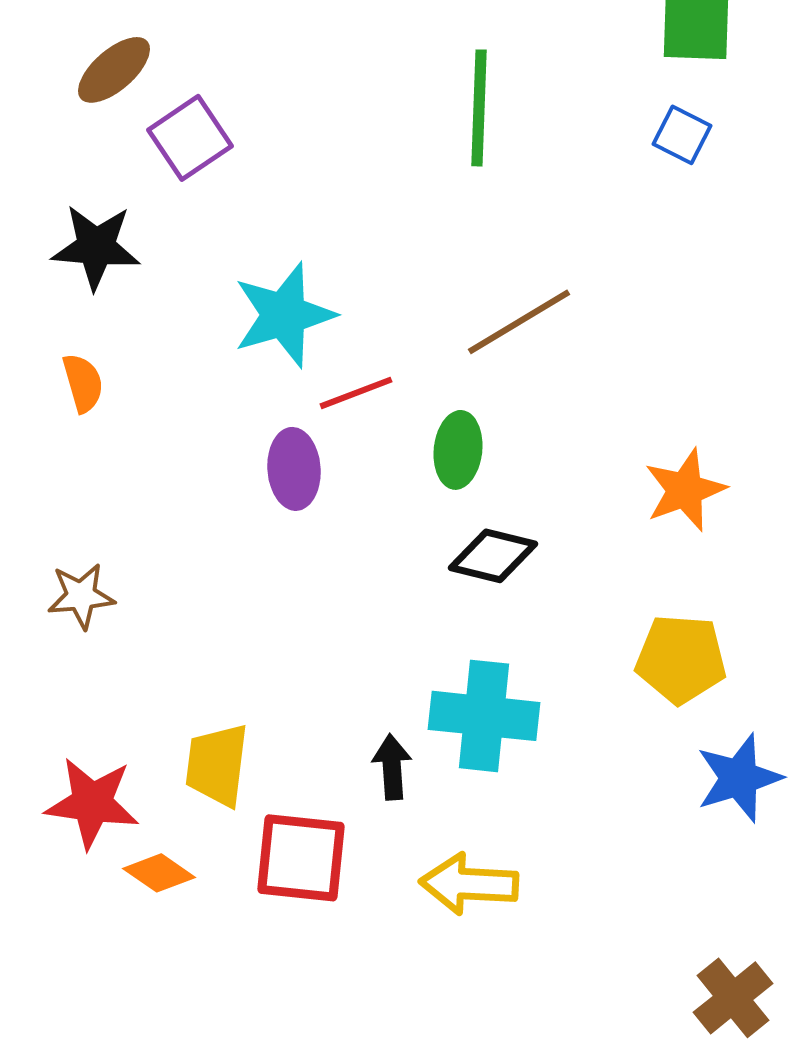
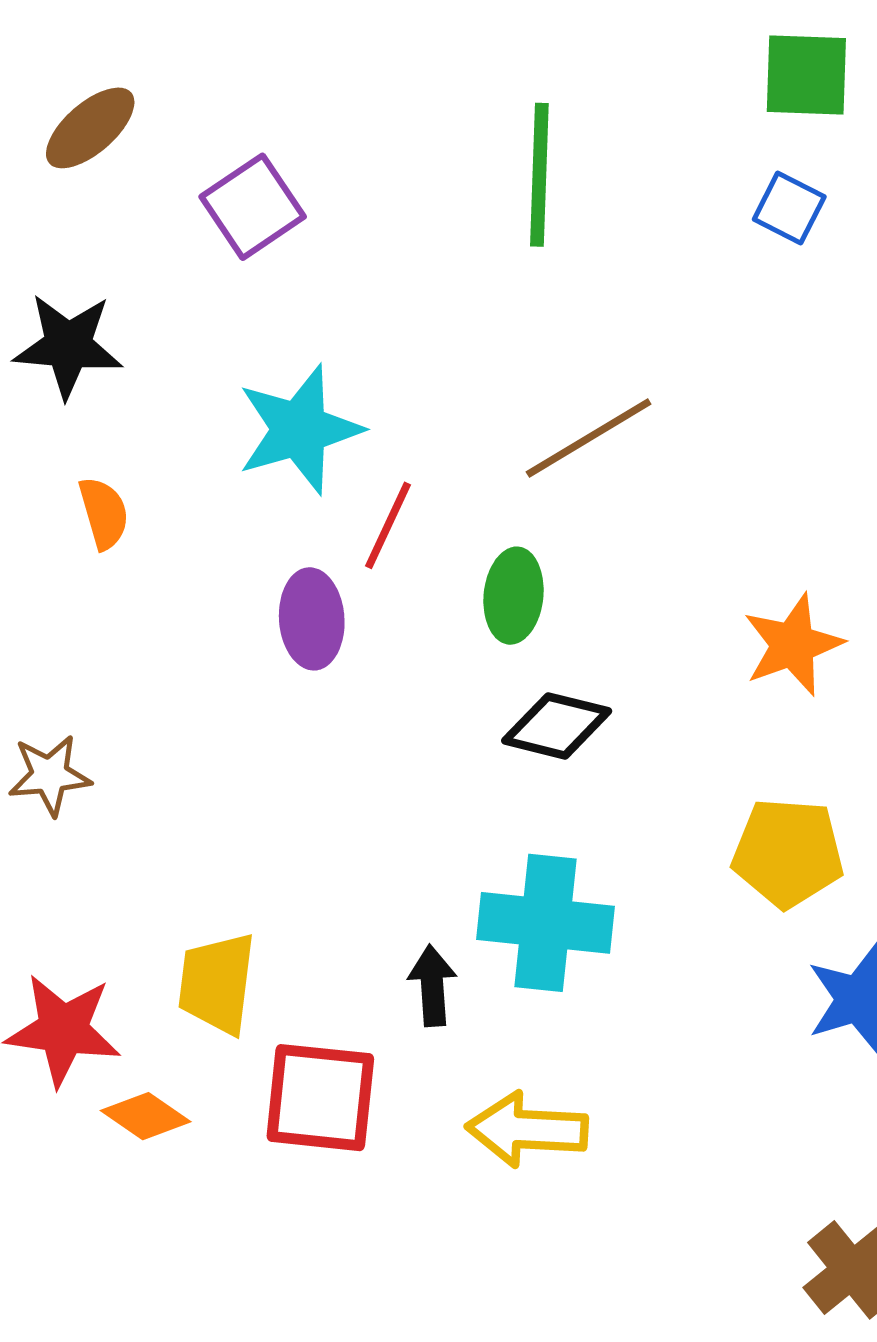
purple square: (190, 138) -> (253, 207), moved
orange semicircle: (83, 383) -> (104, 513), moved
red line: (356, 393) -> (388, 525), turned -44

